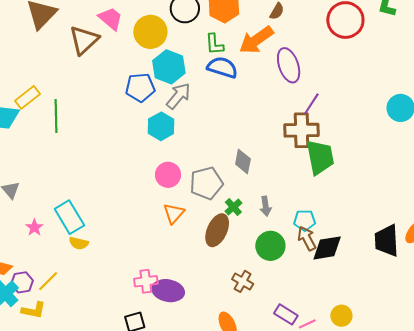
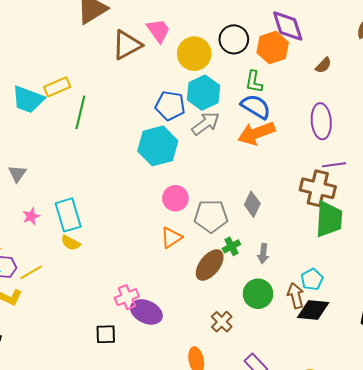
orange arrow: (256, 40) -> (256, 133), moved
purple line: (311, 104) -> (334, 165), turned 35
cyan hexagon: (161, 126) -> (158, 146), moved, size x1.4
cyan pentagon: (305, 220) -> (312, 279), moved, turned 30
pink cross: (146, 281) -> (127, 297), turned -30

